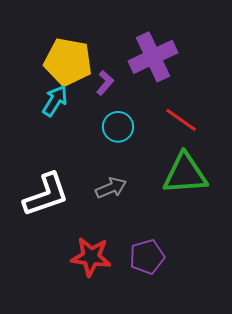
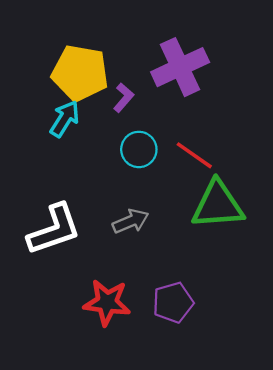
red line: (181, 120) -> (194, 155), moved

